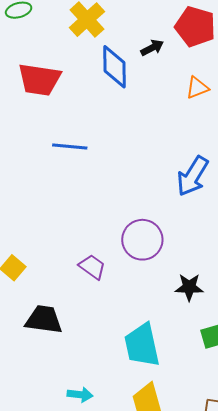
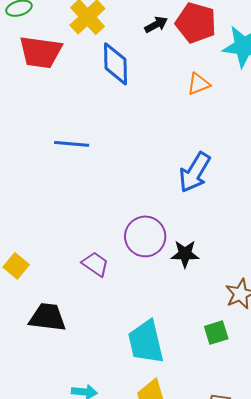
black arrow: (152, 48) -> (156, 25), moved
red trapezoid: (39, 80) -> (40, 52), moved
black star: (189, 287) -> (185, 254), moved

